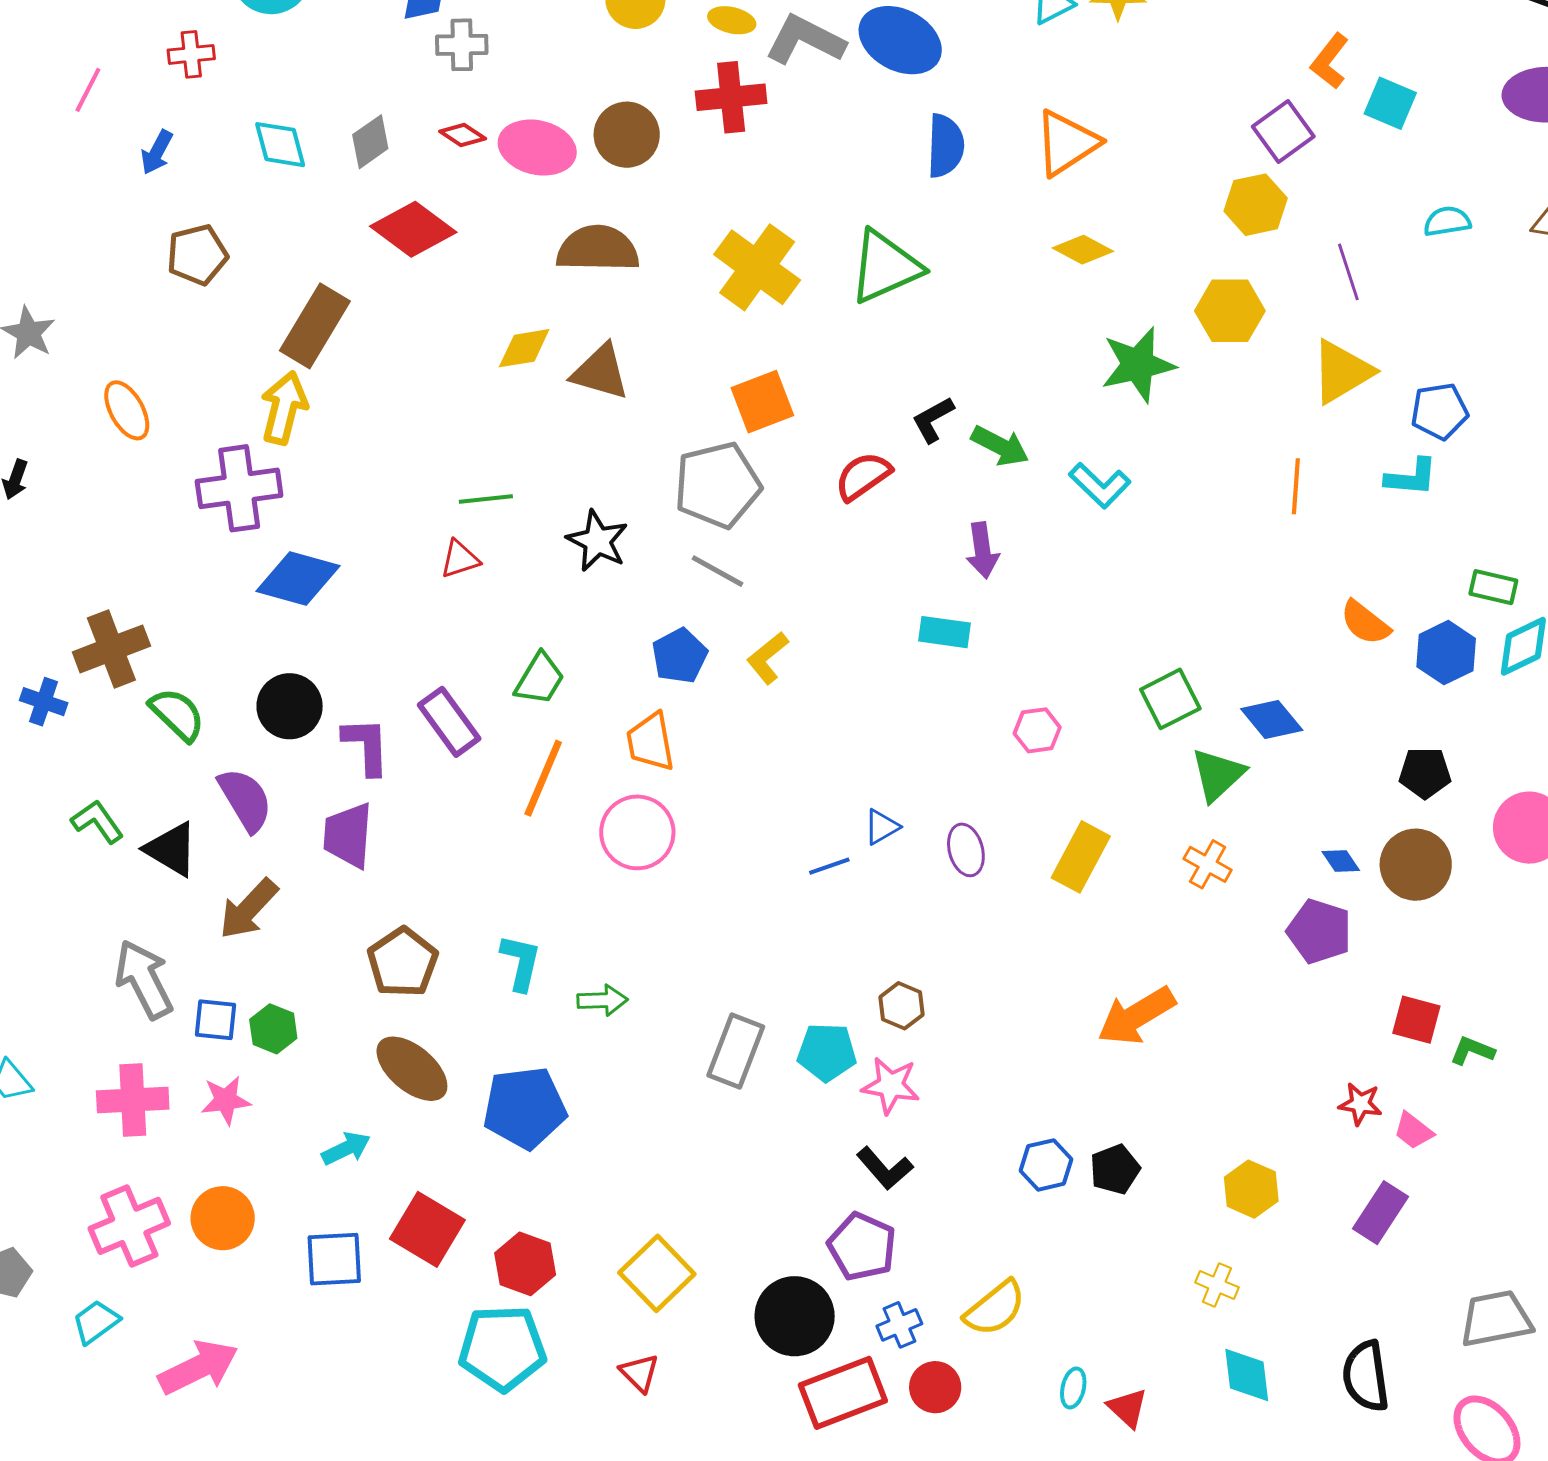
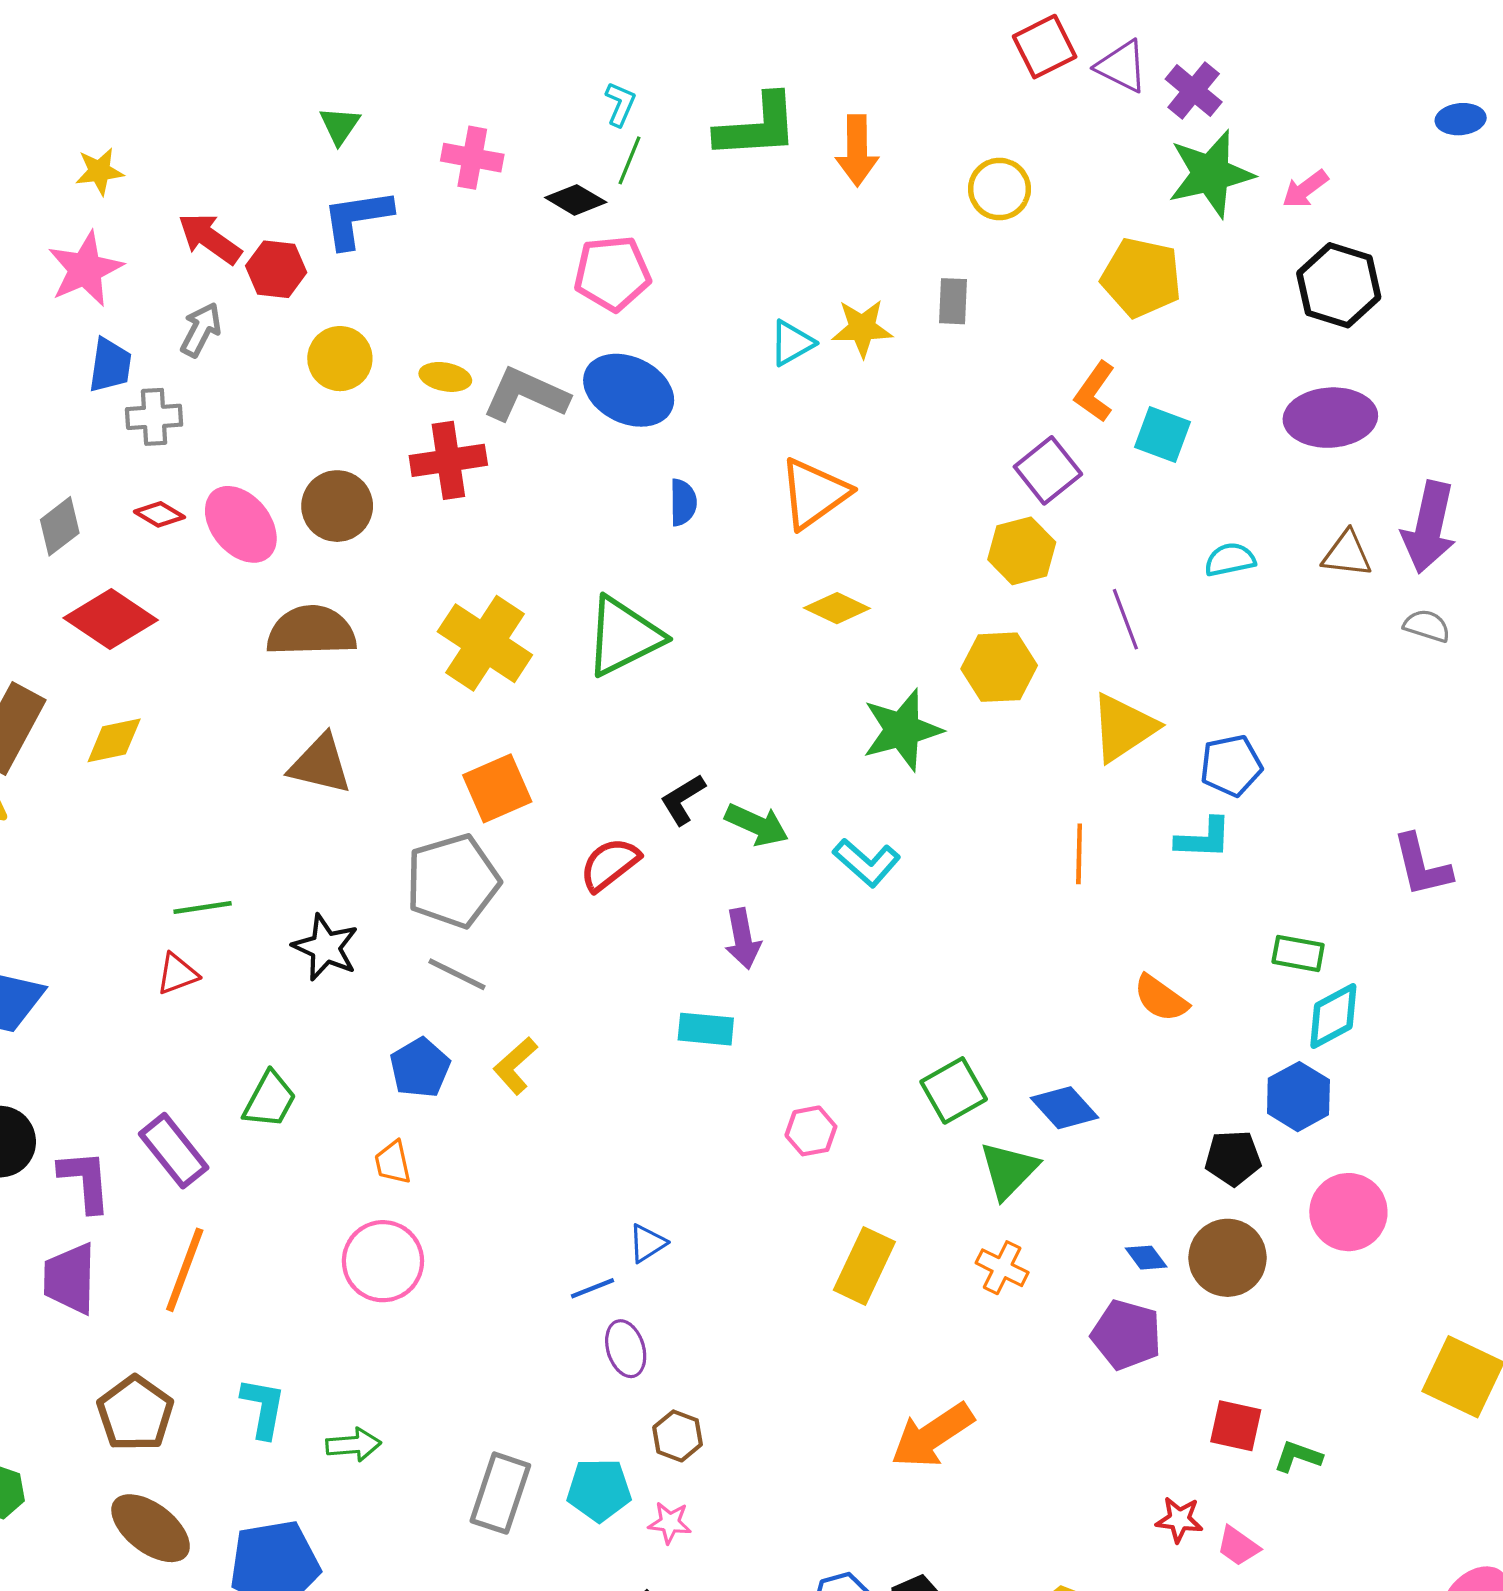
blue semicircle: (945, 146) -> (683, 502), size x0.7
pink ellipse: (537, 148) -> (241, 524), turned 40
yellow diamond: (524, 348) -> (114, 740), moved
blue hexagon: (1446, 653) -> (1298, 1097), moved
orange trapezoid: (651, 742) -> (393, 1162), size x0.7
orange line: (543, 778) -> (185, 1270), moved
purple ellipse: (966, 850) -> (626, 1349), moved
pink star: (891, 1085) -> (670, 1523), size x0.7

